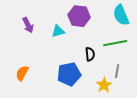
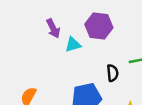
purple arrow: (28, 25) -> (53, 28), moved

